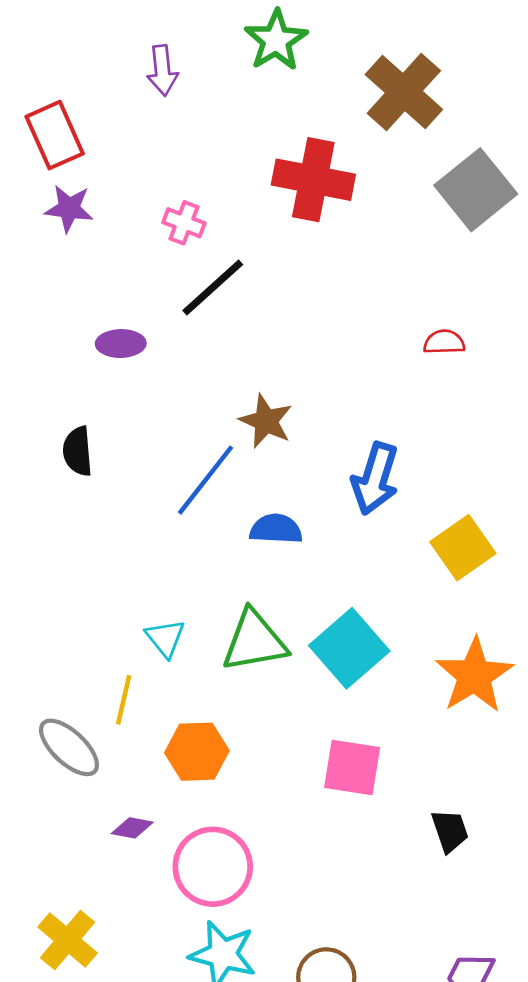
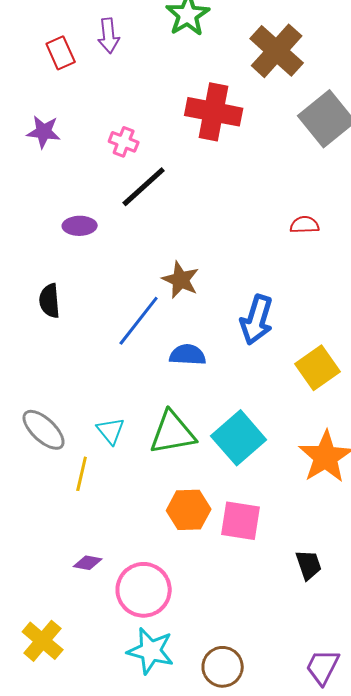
red rectangle: (55, 135) -> (61, 53), moved, size x0.7
gray ellipse: (69, 747) -> (44, 430), moved
orange hexagon: (197, 752) -> (189, 510), moved

